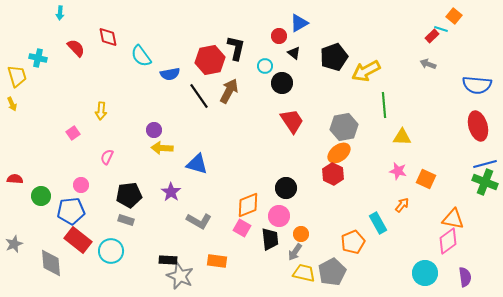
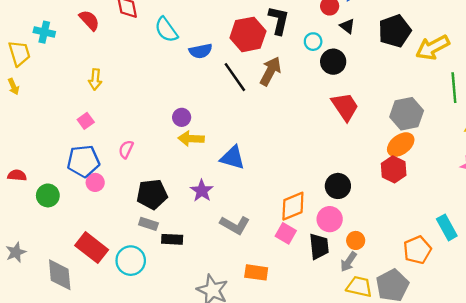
yellow arrow: (101, 111) -> (95, 79), moved
blue pentagon: (71, 211) -> (83, 161), moved
black rectangle: (168, 260) -> (172, 239), moved

